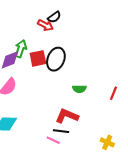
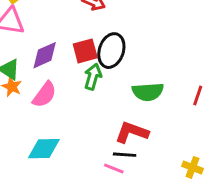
green arrow: (21, 49) -> (93, 77), moved
green semicircle: (79, 89) -> (148, 92), size x1.5

